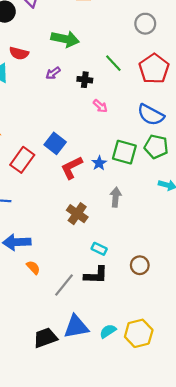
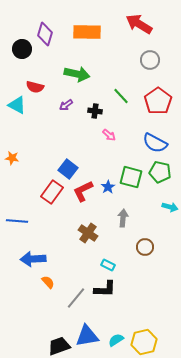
red rectangle: (22, 160) -> (52, 192), moved
brown circle: (140, 265) -> (145, 247), moved

